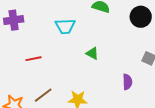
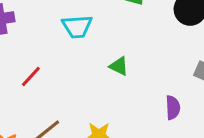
red line: (33, 59) -> (31, 76), turned -35

